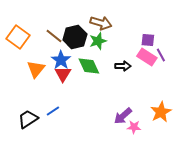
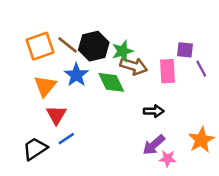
brown arrow: (101, 23) -> (134, 66), moved
orange square: (18, 37) -> (40, 46), moved, turned 35
pink rectangle: (147, 57) -> (168, 71), moved, turned 54
black arrow: (123, 66) -> (154, 111), moved
red triangle: (63, 74) -> (56, 115), moved

